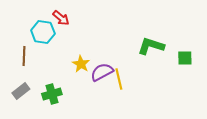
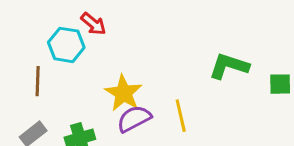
yellow star: (81, 64) -> (123, 93), size x1.4
purple semicircle: (102, 72) -> (134, 119), moved

